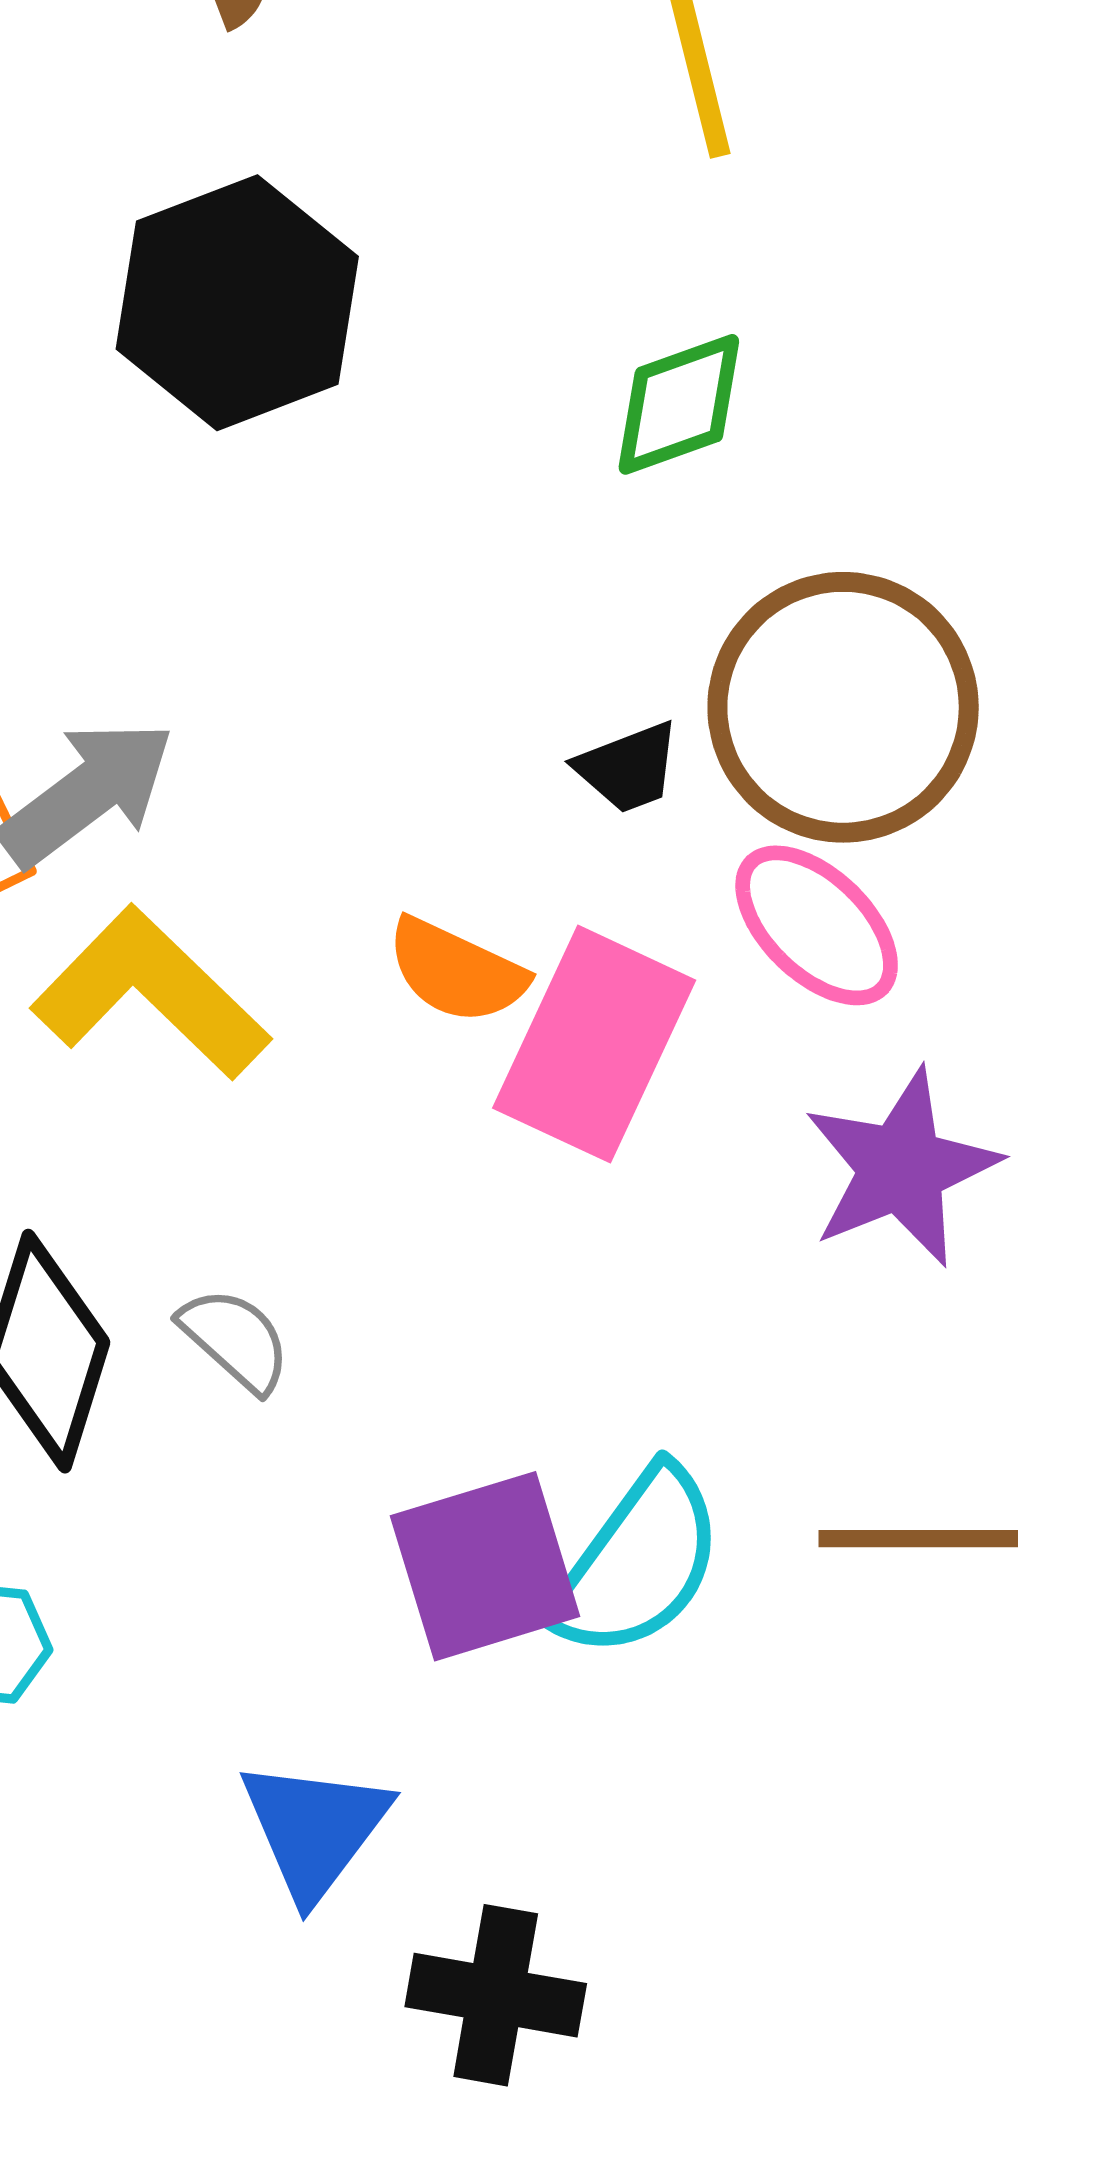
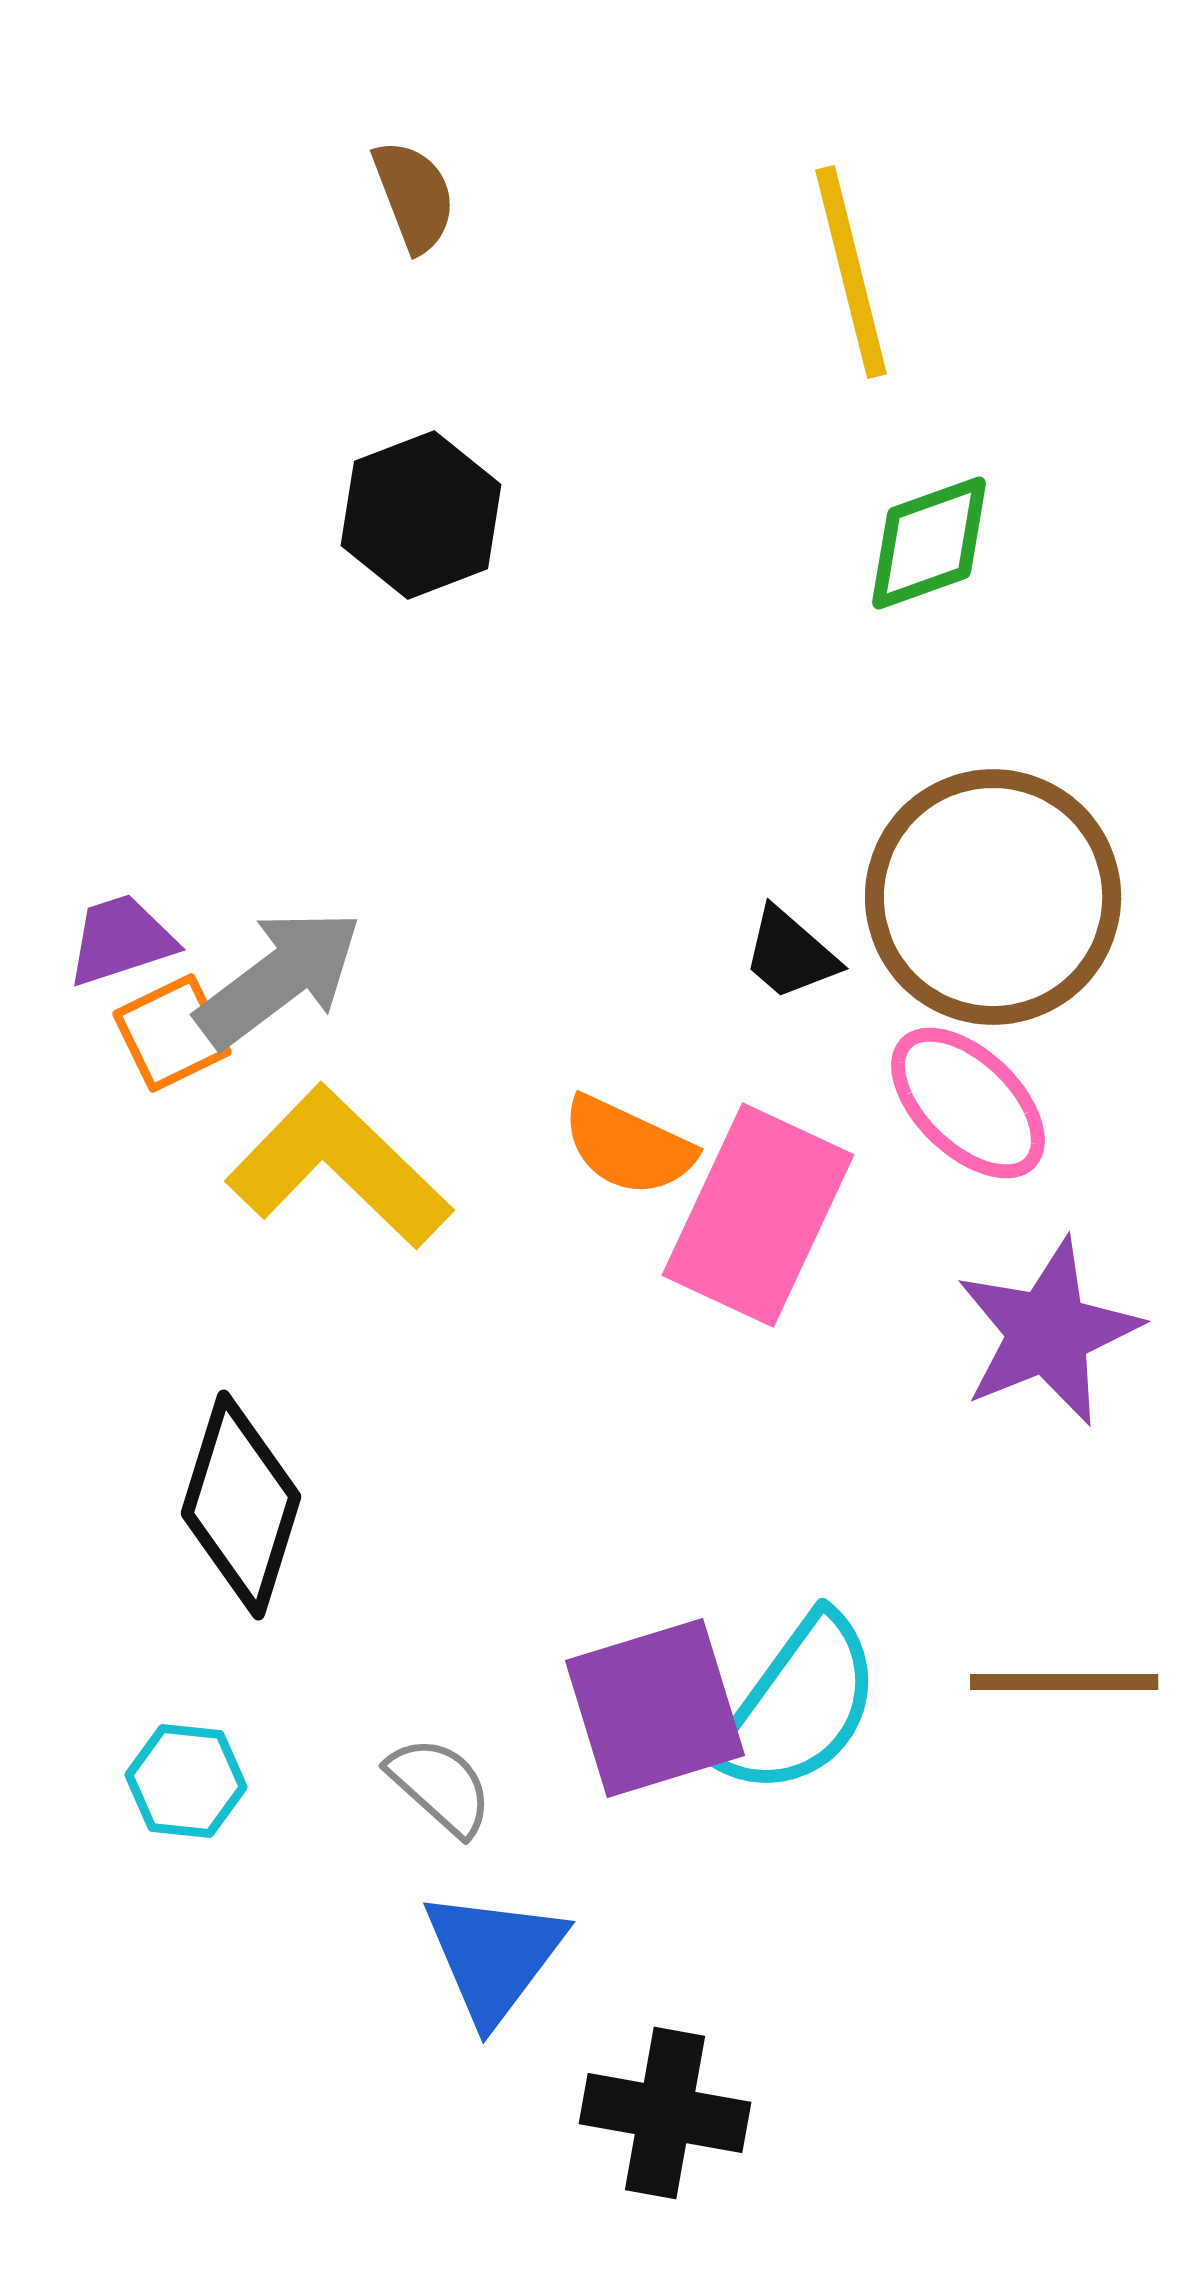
black hexagon: (237, 303) -> (421, 515), size x0.7
green diamond: (679, 404) -> (929, 543), moved
black trapezoid: (628, 768) -> (790, 954), turned 62
gray semicircle: (235, 1340) -> (440, 1786), moved

